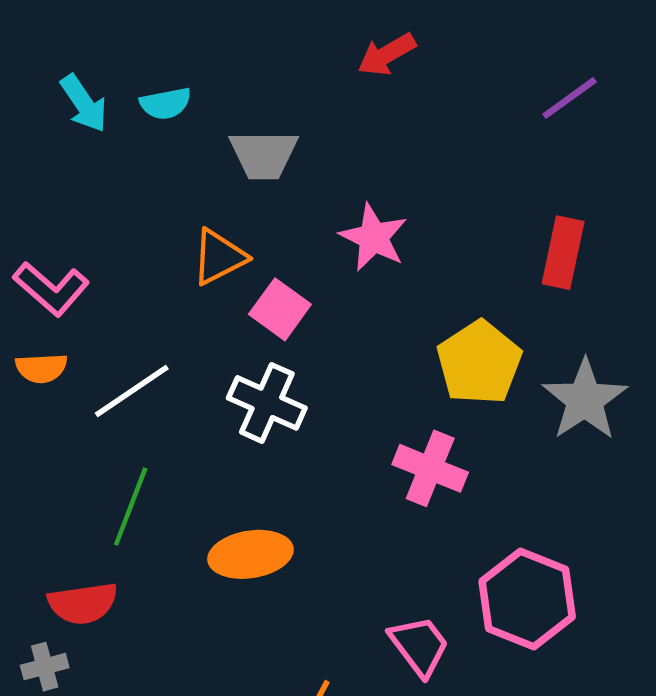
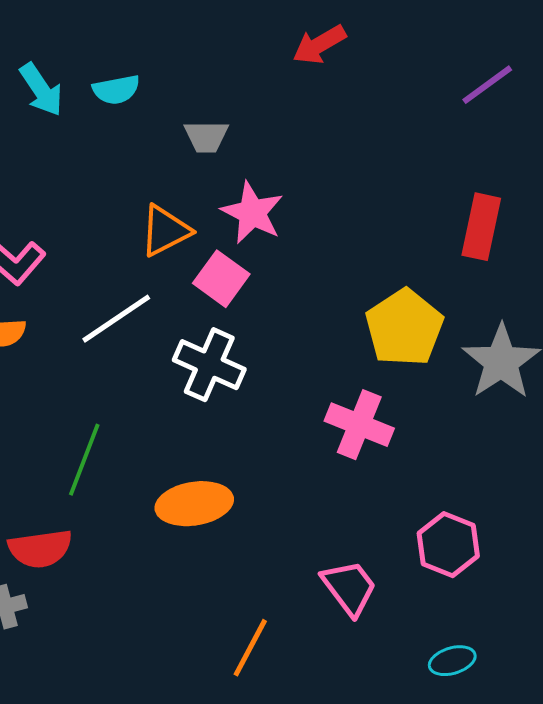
gray trapezoid: (264, 155) -> (206, 137), size x0.7
pink star: (374, 237) -> (252, 213), moved
white line: (132, 391) -> (116, 319), moved
pink hexagon: (527, 599) -> (448, 545), size x0.7

